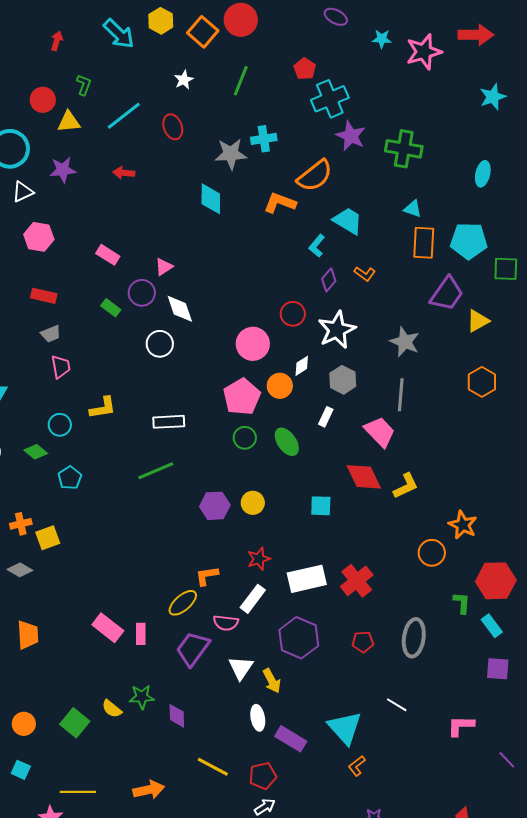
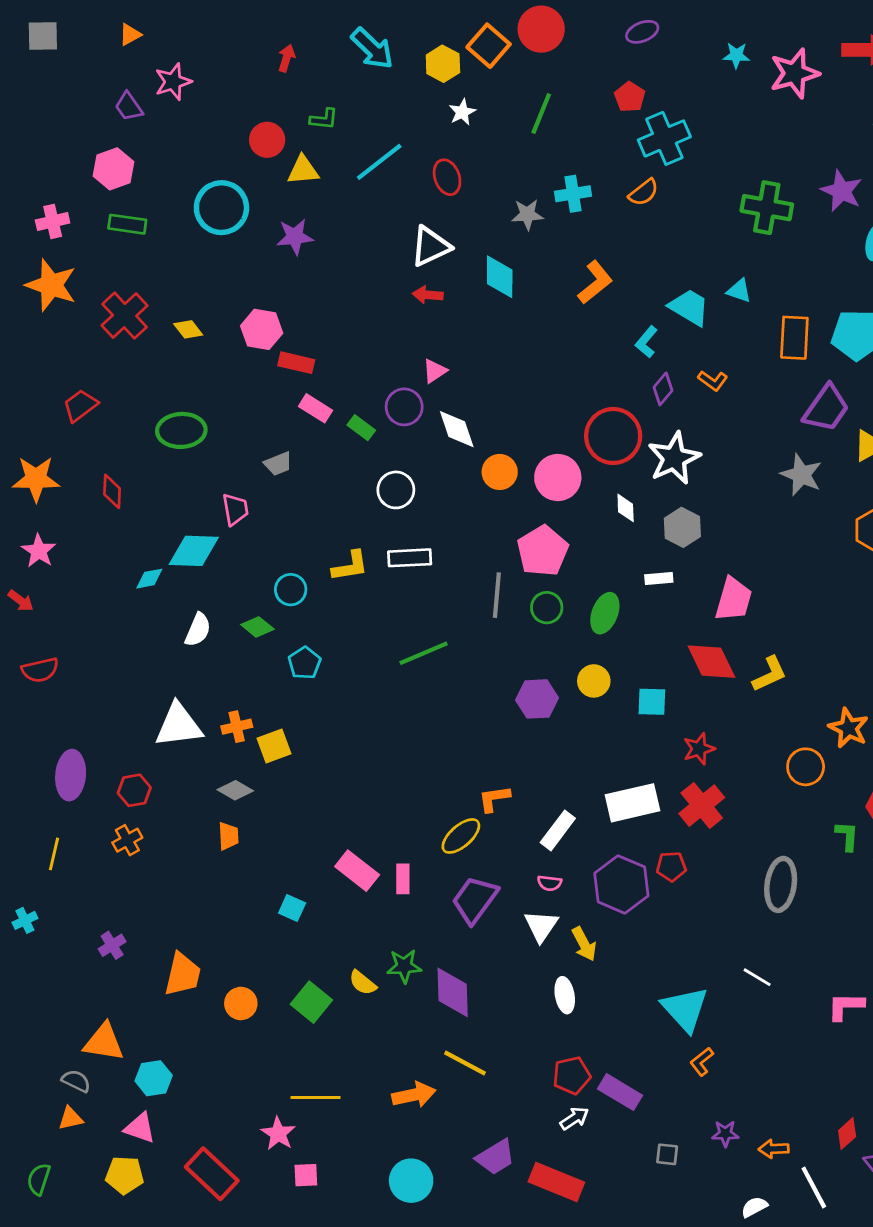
purple ellipse: (336, 17) -> (642, 32), moved, turned -50
yellow hexagon: (161, 21) -> (443, 64), moved
green L-shape: (84, 85) -> (324, 119), turned 75
purple star: (351, 136) -> (842, 191), moved
gray star: (231, 154) -> (527, 215), size x0.7
red arrow: (124, 173) -> (428, 295), moved
orange semicircle: (315, 176) -> (644, 192), moved, size x0.6
white triangle: (23, 192) -> (430, 246), moved, size x1.4
orange L-shape: (280, 203) -> (595, 282), turned 120
cyan triangle: (413, 209) -> (739, 291), moved
pink rectangle: (108, 255) -> (316, 408), moved
red rectangle: (44, 296) -> (296, 363), moved
red circle: (293, 314) -> (613, 436), size x1.6
gray star: (405, 342) -> (801, 475), moved
white circle: (160, 344) -> (396, 490), moved
white diamond: (302, 366) -> (626, 508), turned -60
pink trapezoid: (61, 367) -> (235, 509), moved
orange circle: (280, 386) -> (500, 472), moved
gray line: (401, 395) -> (497, 595), moved
white rectangle: (326, 417) -> (659, 579), turned 60
white rectangle: (169, 422) -> (410, 558), moved
pink trapezoid: (380, 432) -> (734, 599), turned 60
green ellipse: (287, 442) -> (605, 613), turned 56
yellow circle: (253, 503) -> (594, 681), moved
purple hexagon: (215, 506) -> (537, 699), moved
red star: (259, 559) -> (699, 749), moved
pink semicircle: (226, 623) -> (549, 883), moved, size x0.7
orange trapezoid: (28, 635) -> (228, 836), moved, size x0.7
red pentagon: (363, 642) -> (671, 866), moved
purple diamond: (177, 716) -> (453, 992), size x1.5
purple rectangle: (291, 739) -> (620, 1092), moved
yellow line: (213, 767) -> (465, 1063), moved
cyan square: (21, 770) -> (292, 908), moved

